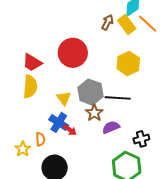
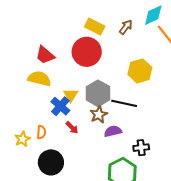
yellow rectangle: (127, 24) -> (95, 27), moved, turned -36
yellow semicircle: (30, 87) -> (39, 79), turned -90
blue cross: (59, 122) -> (60, 106), moved

